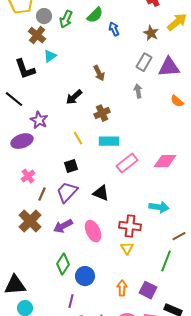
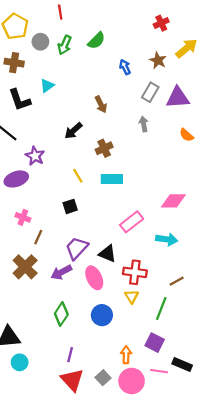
blue arrow: (114, 29) -> (125, 67), moved
brown cross: (37, 35) -> (14, 63), moved, turned -30
pink rectangle: (127, 163) -> (132, 222), moved
pink cross: (28, 176) -> (23, 217), turned -32
purple trapezoid: (67, 192) -> (77, 248), moved
black triangle: (101, 193) -> (107, 254), moved
cyan arrow: (159, 207) -> (167, 239), moved
brown line: (179, 236) -> (177, 281), moved
green line: (166, 261) -> (161, 309), moved
blue circle: (85, 276) -> (102, 315), moved
orange arrow: (122, 288) -> (126, 355), moved

